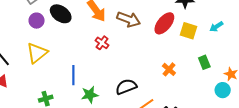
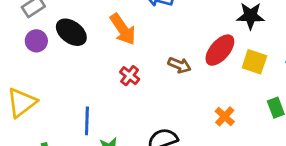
brown arrow: (129, 19) -> (179, 65), moved, size x0.7
yellow triangle: (37, 53) -> (22, 102), moved

